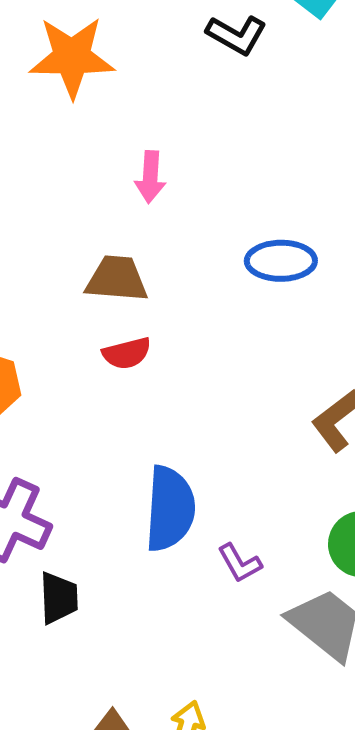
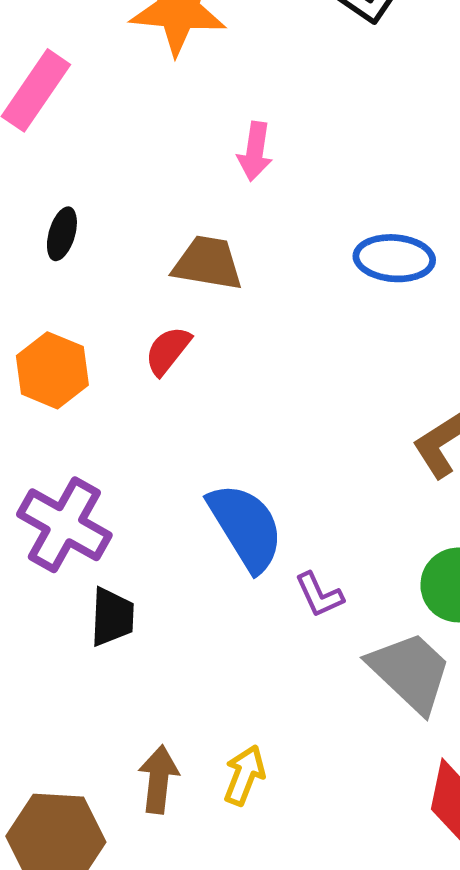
red semicircle: (127, 353) -> (168, 351), moved, turned 138
blue semicircle: (170, 509) -> (246, 527), turned -40

